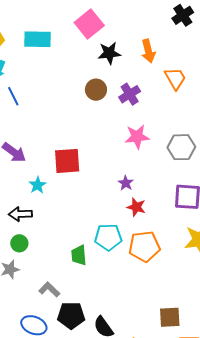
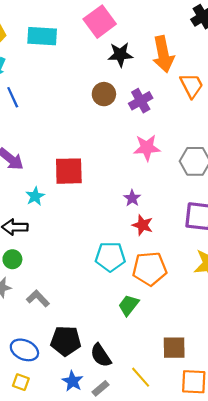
orange arrow: (148, 51) -> (163, 54), size x1.4
green trapezoid: (79, 255) -> (129, 305), moved, turned 40
gray L-shape: (49, 289) -> (38, 298), moved

